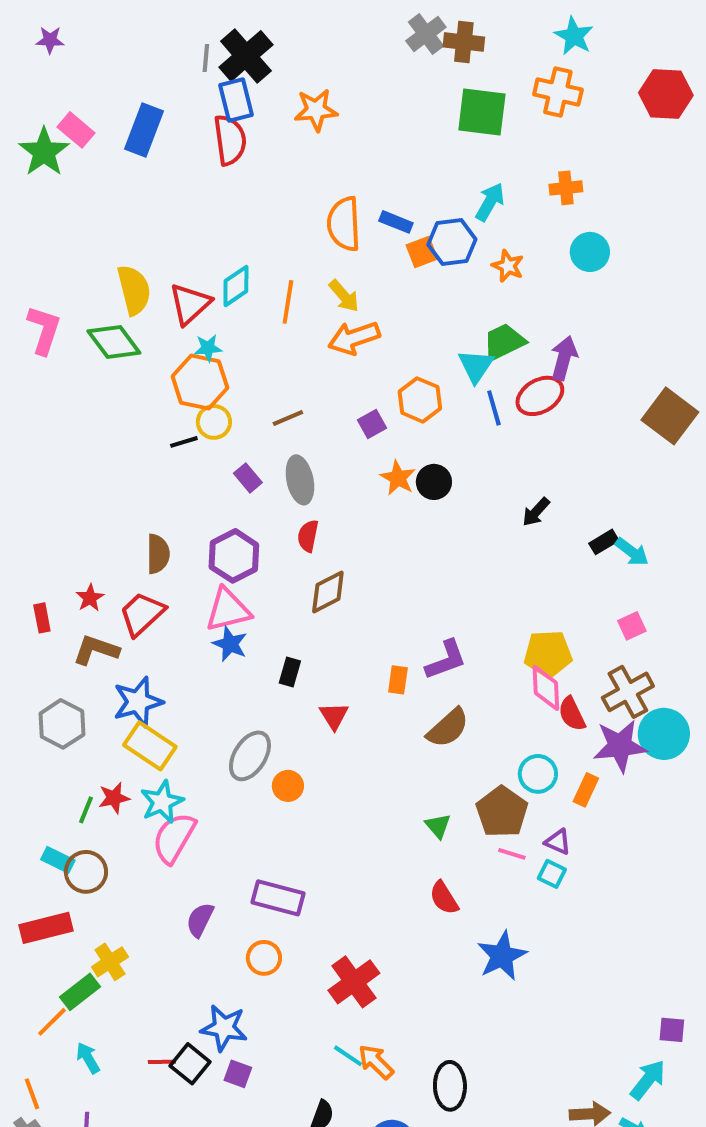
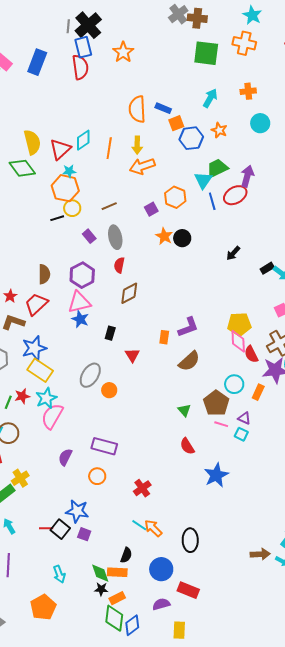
orange star: (316, 110) -> (123, 52), turned -30
blue hexagon: (452, 242) -> (191, 138), moved
yellow arrow: (344, 296) -> (137, 145), turned 42
red cross: (354, 982) -> (142, 488), size x0.7

